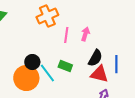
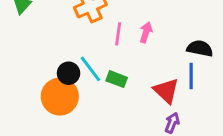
black semicircle: (95, 58) -> (200, 48), moved, turned -108
cyan line: (47, 73) -> (90, 69), moved
red triangle: (99, 74) -> (166, 91), turned 30

